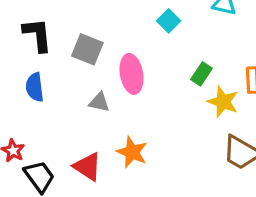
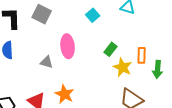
gray square: (87, 49) -> (42, 14), moved

